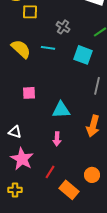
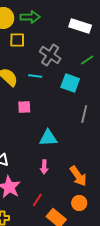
gray cross: (63, 27) -> (50, 55), size x1.5
pink square: (29, 93) -> (24, 107), moved
orange arrow: (93, 126) -> (78, 176), moved, turned -50

